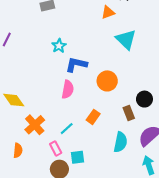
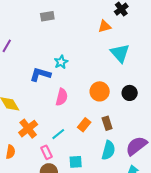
cyan star: (59, 46) -> (61, 62), moved
blue L-shape: (76, 64) -> (40, 74), moved
black circle: (144, 99) -> (130, 93), moved
brown rectangle: (129, 113) -> (107, 123), moved
cyan square: (77, 157) -> (76, 162), moved

